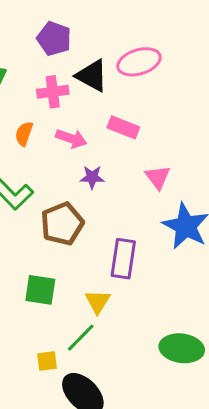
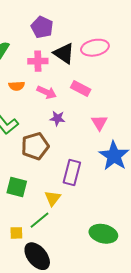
orange semicircle: (24, 134) -> (17, 86), turned -119

